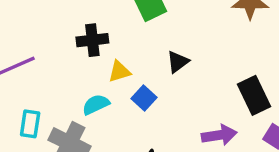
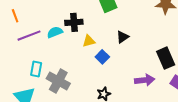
cyan semicircle: (96, 104) -> (55, 32), moved

